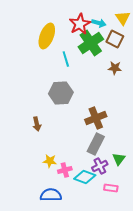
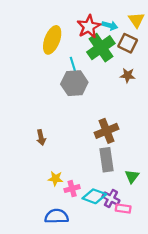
gray hexagon: (61, 93) -> (74, 83), moved
gray rectangle: (96, 144) -> (107, 160), turned -35
purple cross: (100, 166) -> (111, 199), moved, turned -35

